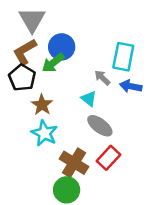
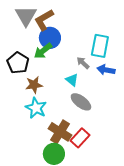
brown L-shape: (25, 52) -> (44, 20), moved
brown star: (42, 105) -> (34, 85), turned 30
red rectangle: (109, 158) -> (80, 138), moved

